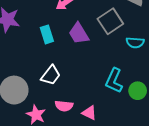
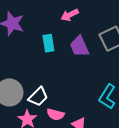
white trapezoid: (51, 75) -> (38, 97), moved

